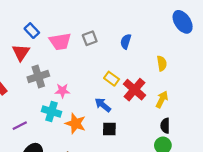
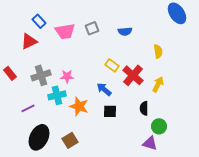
blue semicircle: (126, 42) -> (125, 31), turned -112
red triangle: (21, 52) -> (29, 41), turned 30
gray cross: (38, 77) -> (41, 75), moved
cyan cross: (51, 111) -> (57, 95), turned -30
black semicircle: (165, 126) -> (144, 108), moved

